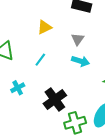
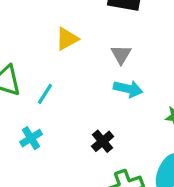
cyan line: (40, 60) -> (45, 94), moved
black cross: (55, 100) -> (103, 141), moved, size x0.6

